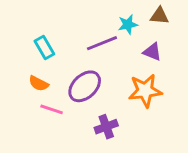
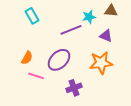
cyan rectangle: (44, 47) -> (32, 16), moved
orange semicircle: (39, 83) -> (27, 58), turned -88

